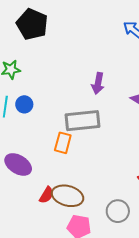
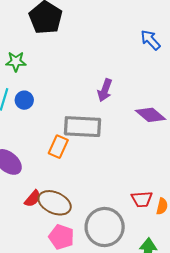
gray circle: (118, 211) -> (105, 227), size x1.6

